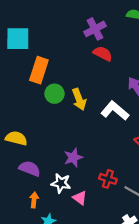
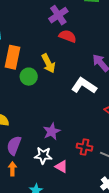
yellow arrow: (79, 99) -> (48, 63), moved
purple semicircle: (30, 169) -> (14, 145), turned -84
orange arrow: (34, 200) -> (12, 169), moved

